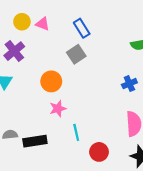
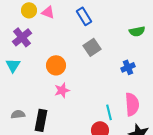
gray square: (76, 54) -> (92, 47), moved
cyan line: (76, 132) -> (109, 112), moved
black rectangle: (35, 141) -> (41, 120), turned -70

